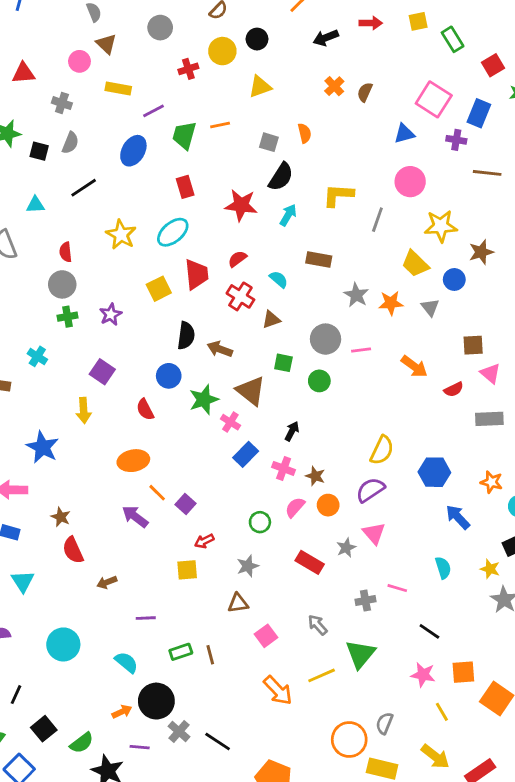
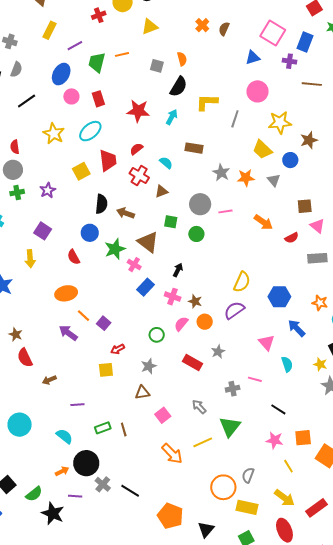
pink circle: (79, 61) -> (71, 96), moved
yellow rectangle: (118, 89) -> (49, 30), turned -72
black semicircle: (281, 177) -> (178, 87), moved
pink triangle: (374, 533) -> (267, 342), moved

